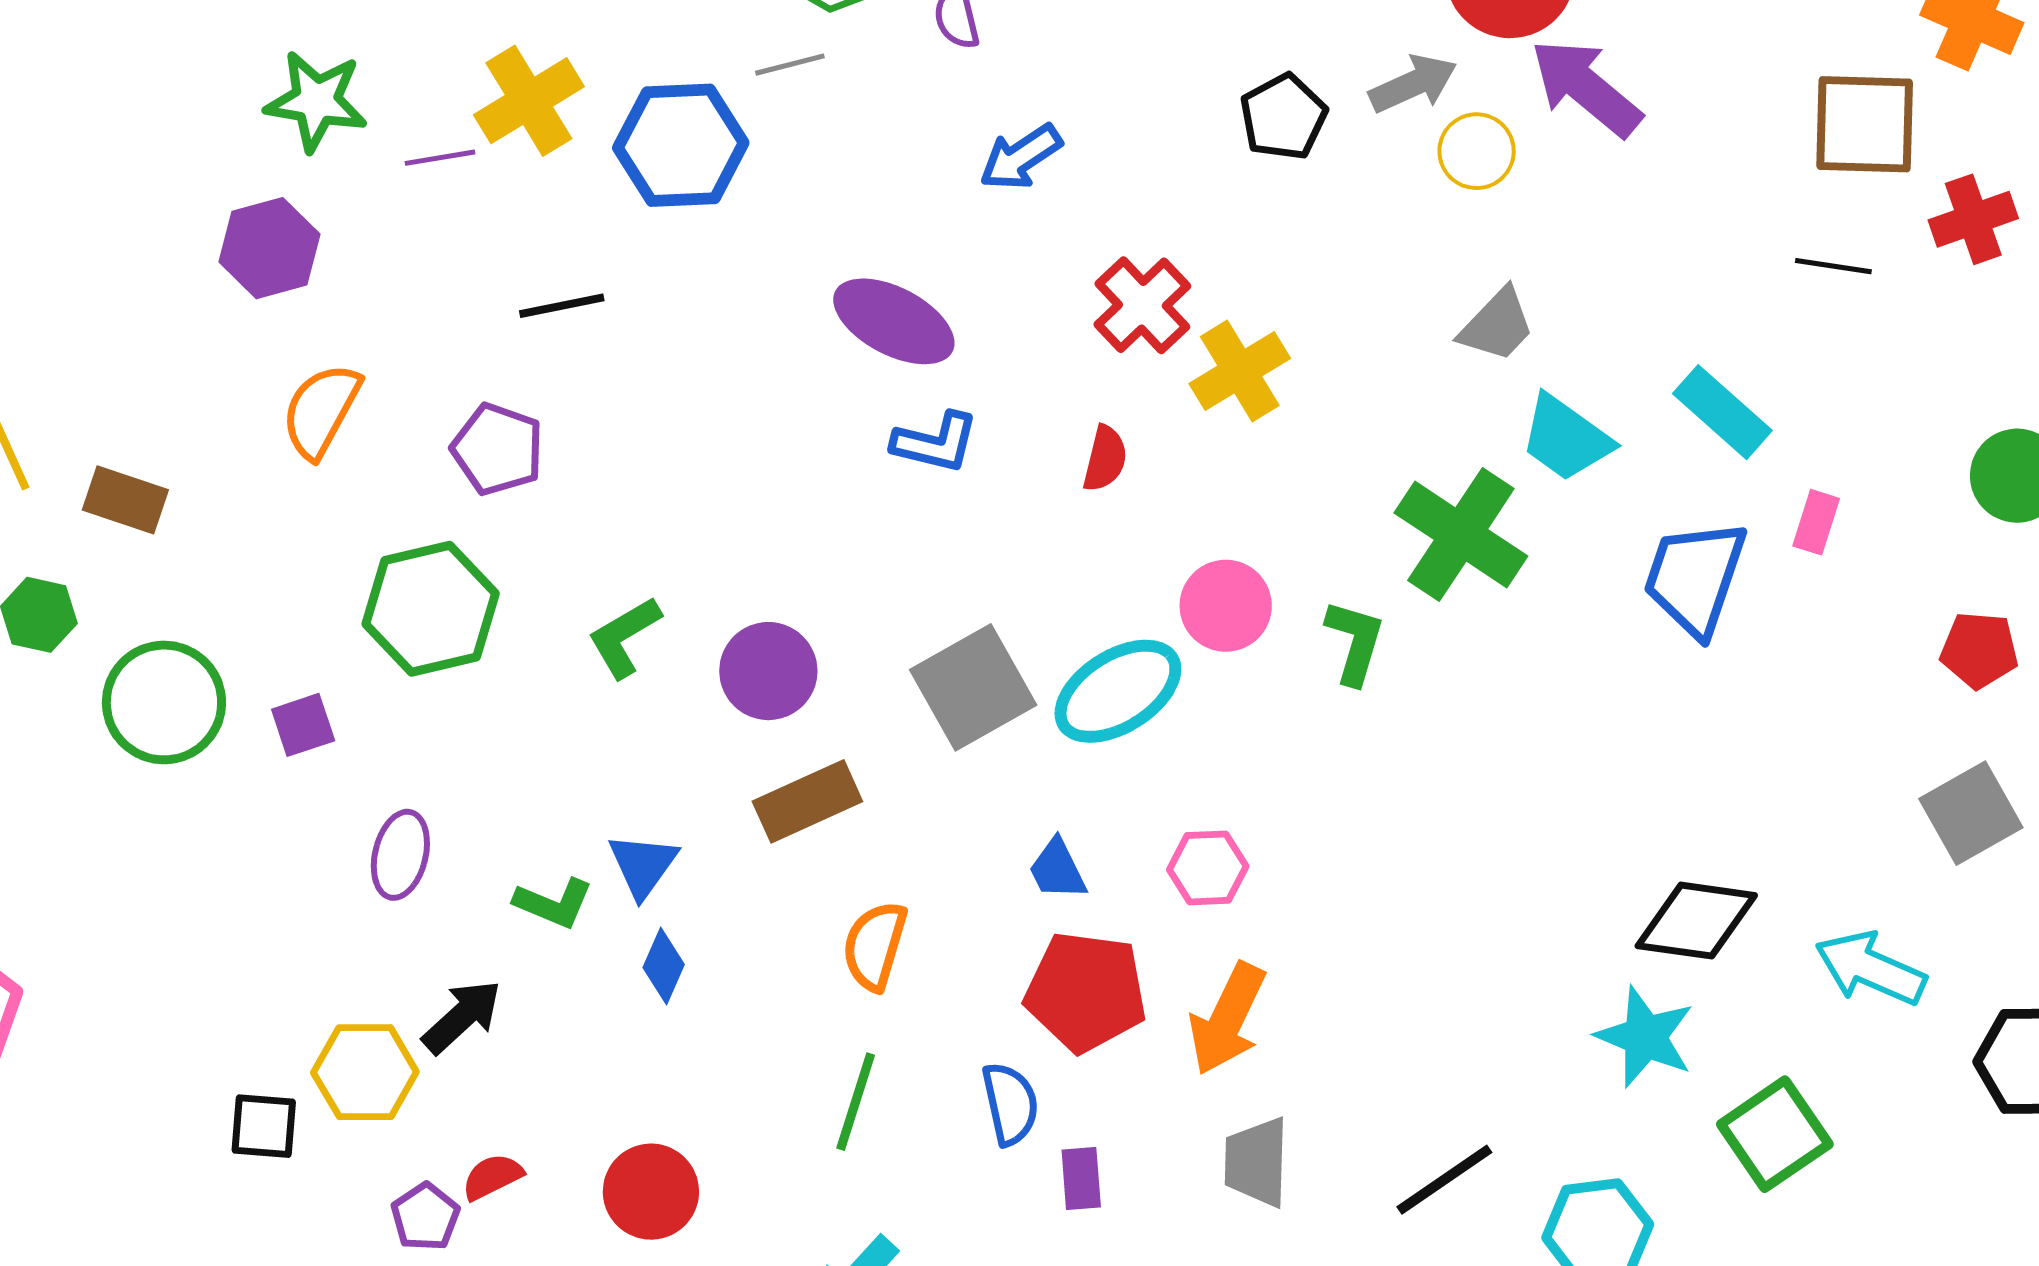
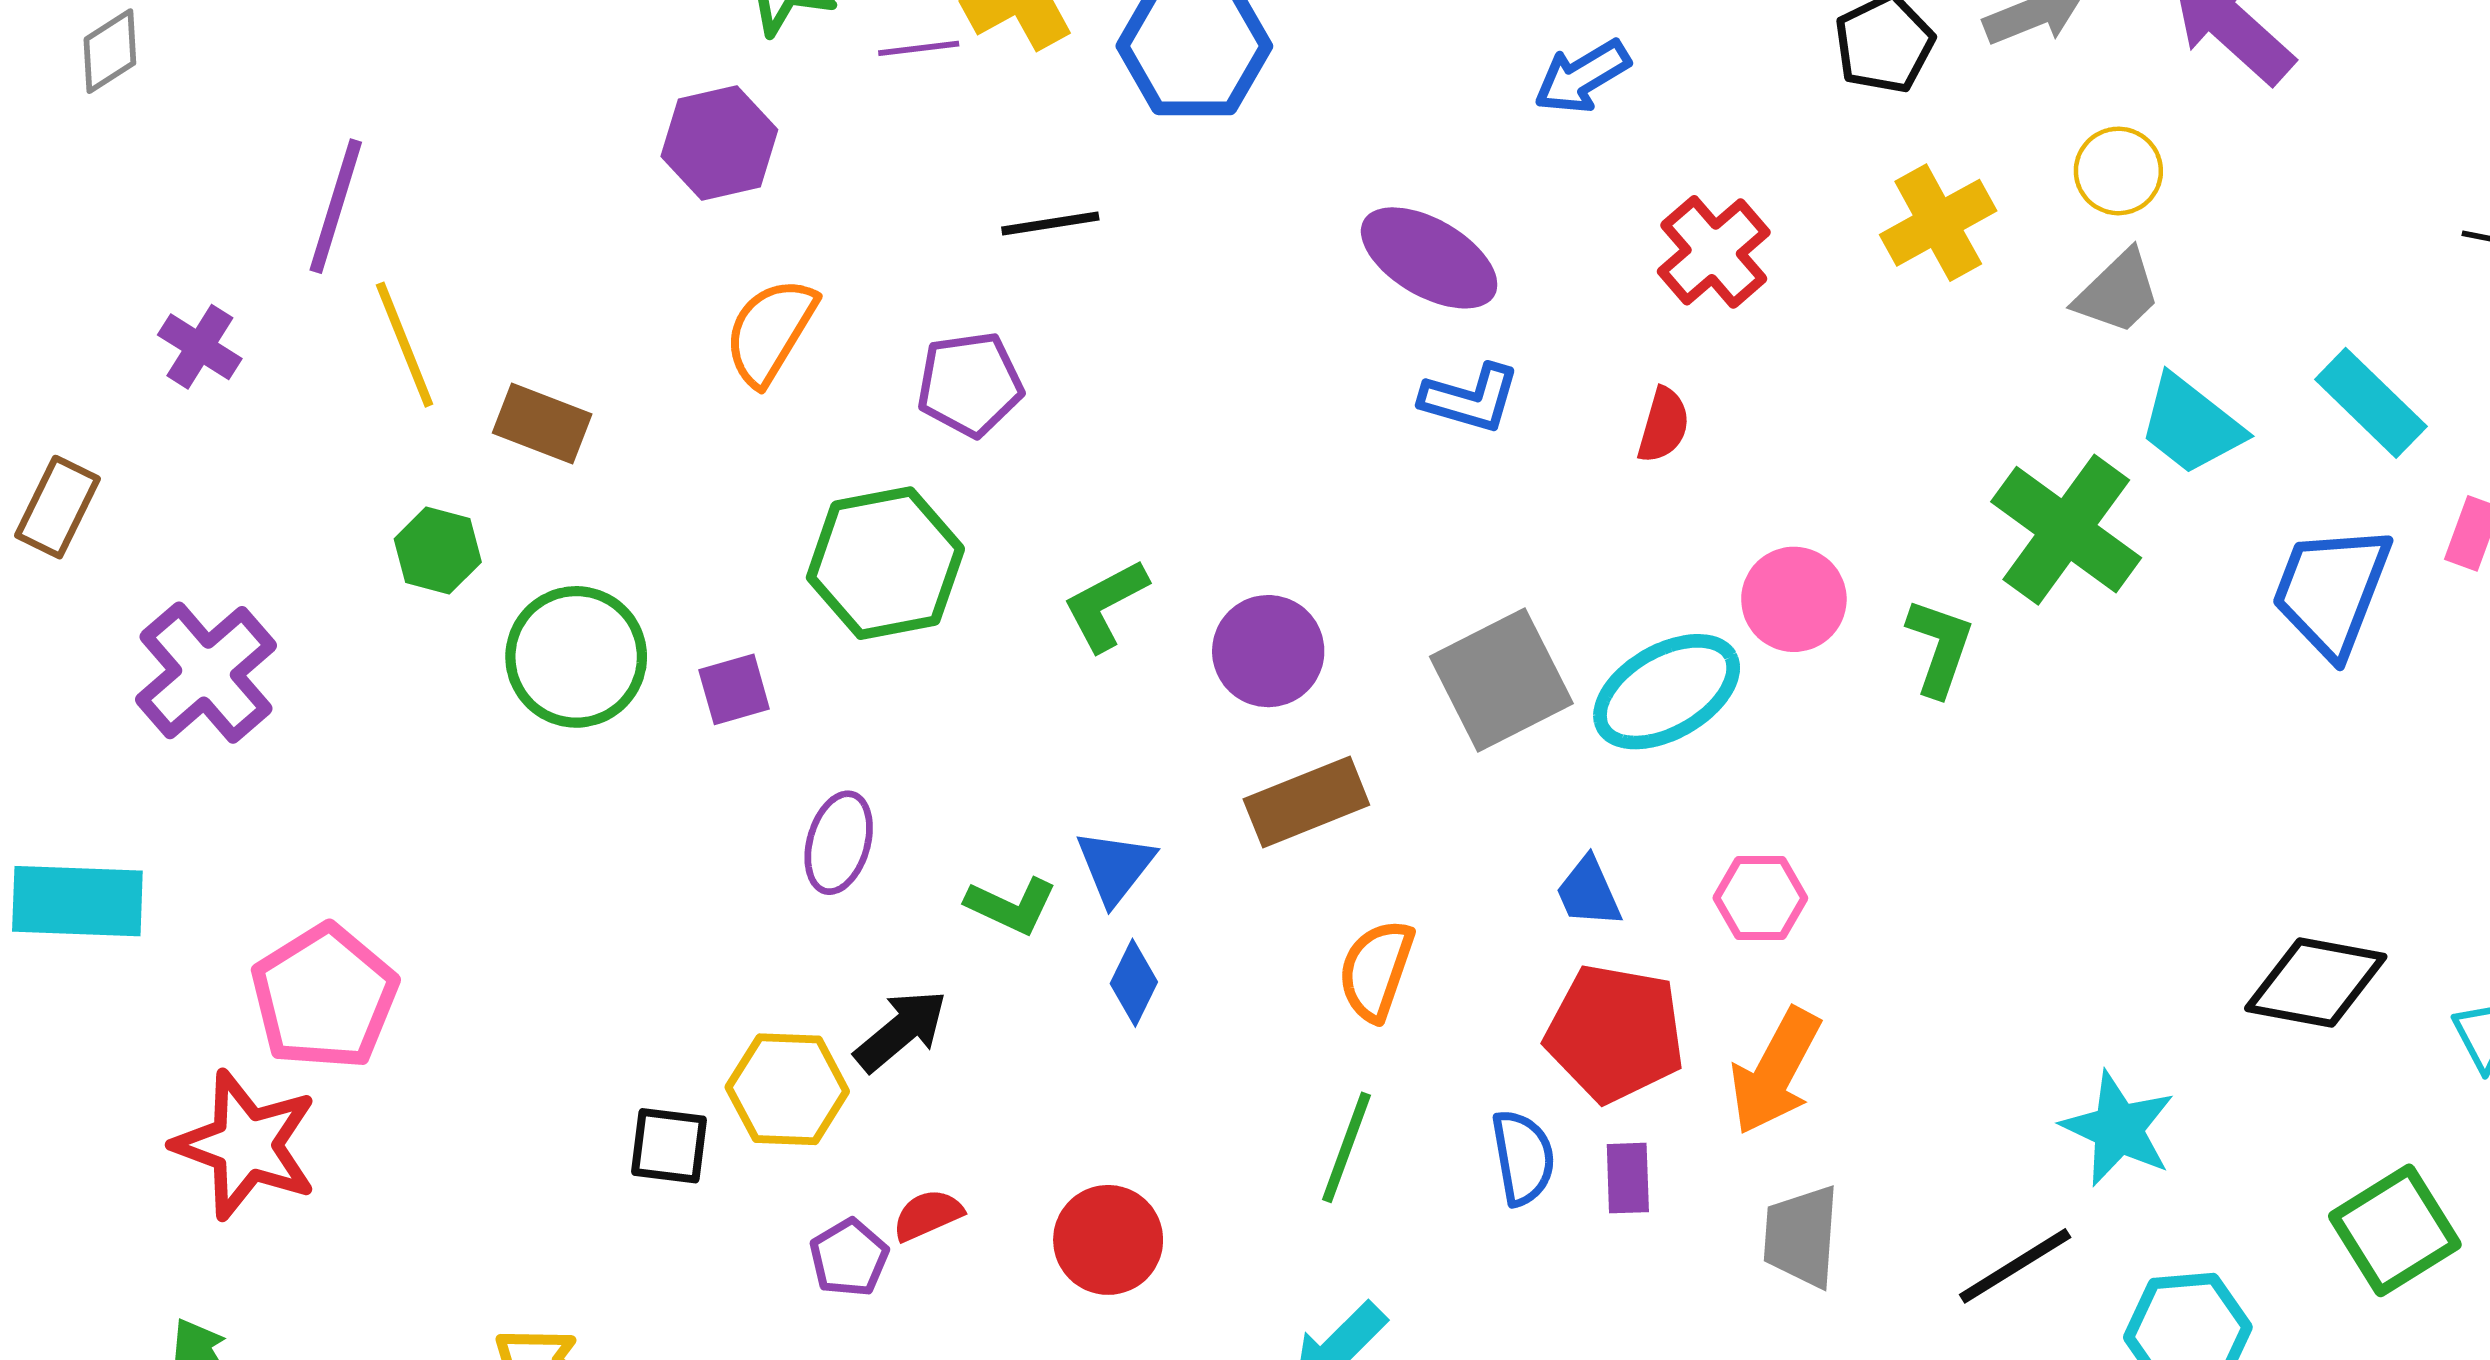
yellow circle: (1477, 151) -> (2118, 171), moved
yellow cross: (1240, 371) -> (1938, 223), moved
purple pentagon: (498, 449) -> (970, 384), turned -30
cyan star: (1645, 1037) -> (2118, 1129), moved
purple rectangle: (1081, 1179) -> (1628, 1178), moved

